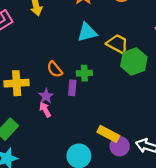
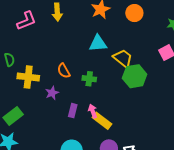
purple rectangle: (72, 88) -> (73, 111), moved
pink arrow: (45, 110) -> (93, 111), moved
yellow rectangle: (108, 134) -> (102, 121), moved

